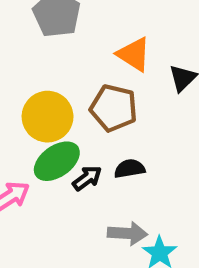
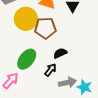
yellow circle: (48, 117) -> (26, 19), moved
black arrow: (87, 178) -> (50, 70), moved

